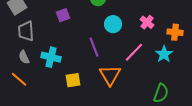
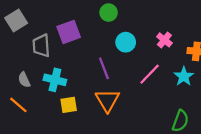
purple square: (63, 15) -> (69, 32), size x1.5
gray trapezoid: (26, 31) -> (41, 46), moved
orange triangle: (110, 75) -> (107, 100), moved
yellow square: (73, 80) -> (69, 105), moved

